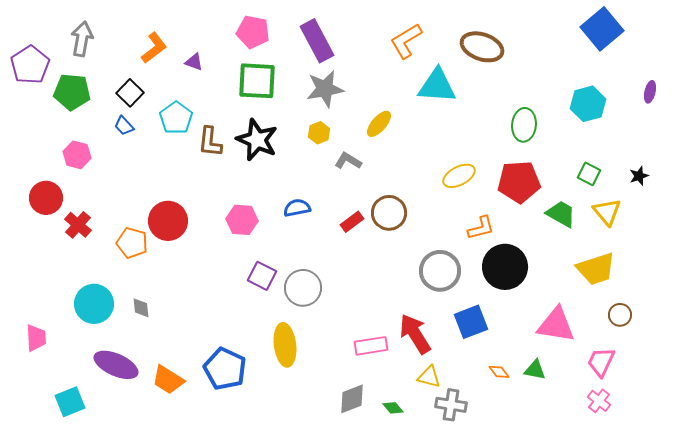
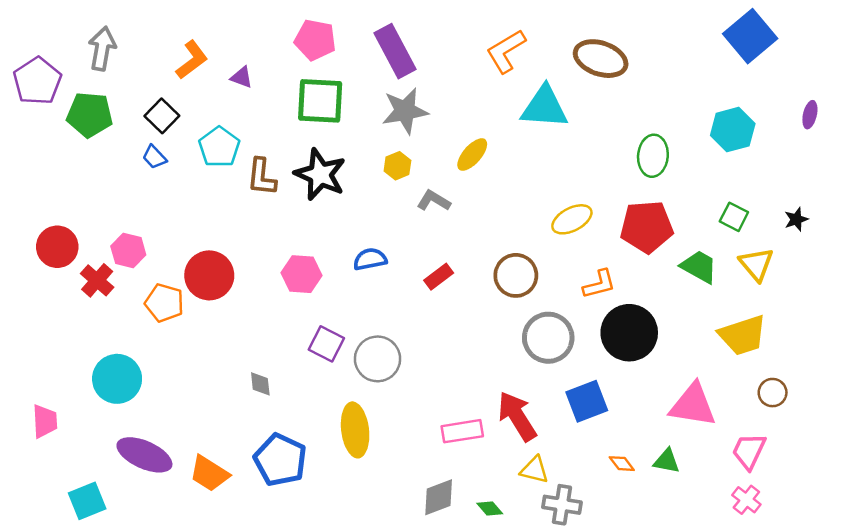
pink hexagon: (77, 155) -> (128, 250), moved
brown circle: (389, 213) -> (516, 275), moved
gray diamond: (141, 308) -> (260, 384), moved

